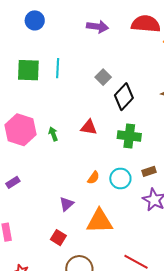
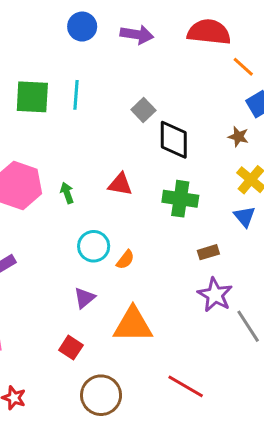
blue circle: (35, 20) -> (82, 27), moved
black diamond: (124, 97) -> (174, 140), turned -44
cyan circle: (120, 179) -> (94, 246), moved

